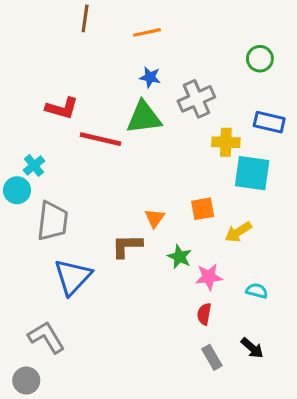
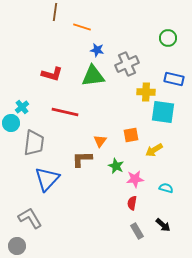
orange line: (147, 32) -> (82, 27), moved, turned 30
red L-shape: (62, 108) -> (52, 74), moved
red line: (101, 139) -> (65, 112), moved

